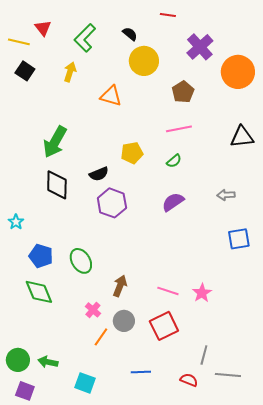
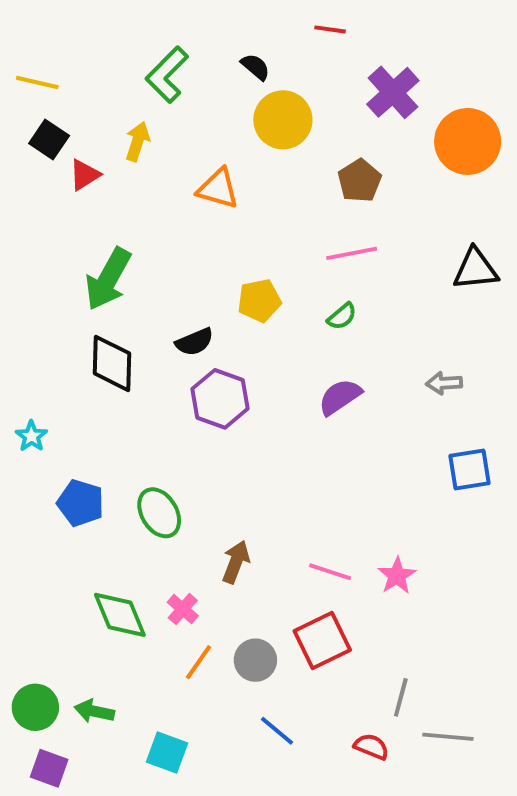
red triangle: (43, 28) -> (84, 175), moved, turned 36
green diamond: (39, 292) -> (120, 615), moved
gray circle: (124, 321) -> (255, 660), moved
blue line: (141, 372) -> (277, 731), turned 42

